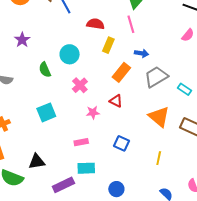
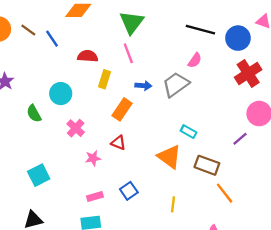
gray trapezoid: (156, 77) -> (176, 84), moved
cyan rectangle: (185, 89) -> (189, 132), moved
cyan square: (46, 112) -> (39, 175), moved
pink rectangle: (81, 142) -> (95, 196), moved
blue square: (122, 143) -> (129, 191), turned 35

